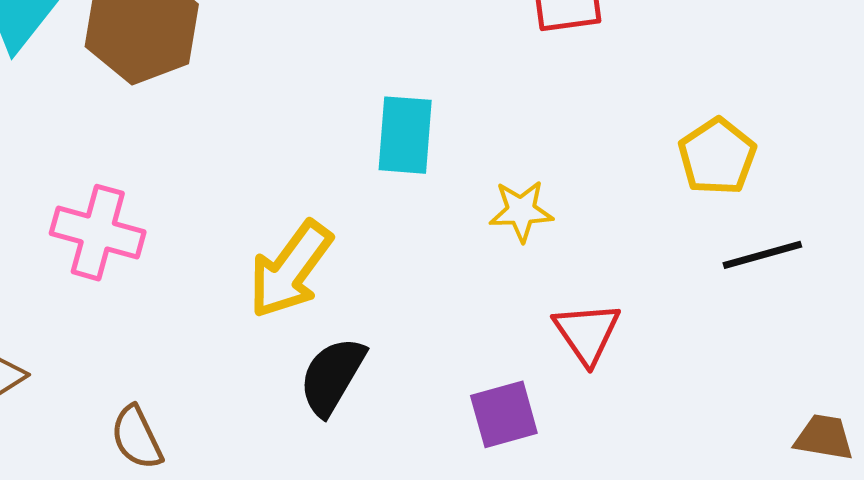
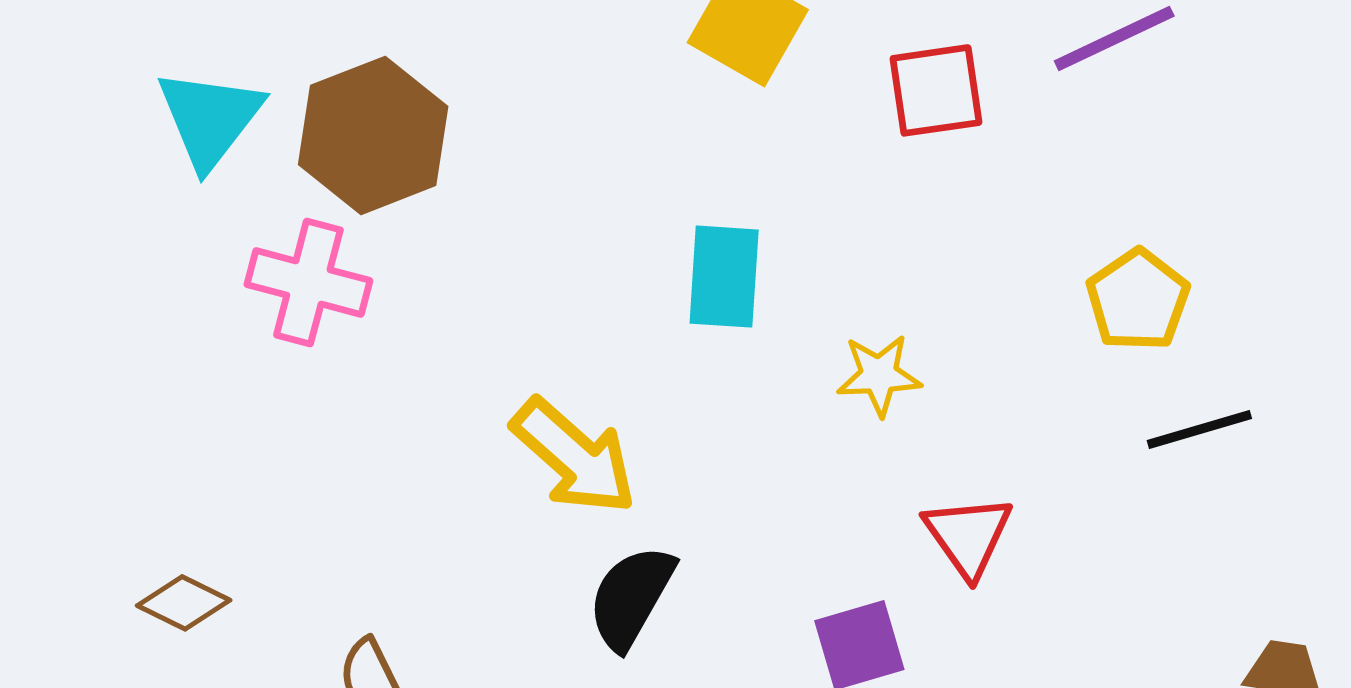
pink cross: (98, 233) -> (308, 283), moved
yellow arrow: (290, 270) -> (574, 457), turned -84

